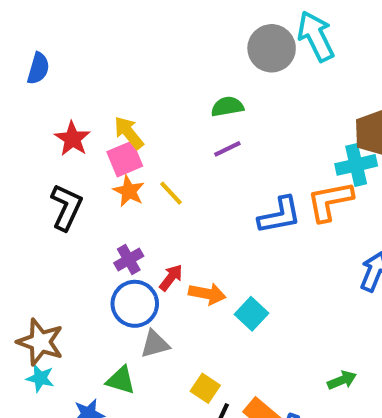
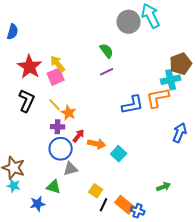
green semicircle: (227, 107) -> (107, 51), turned 63
red star: (72, 139) -> (30, 67), size x1.4
orange star: (129, 191) -> (69, 113), moved
yellow line: (171, 193) -> (55, 105), moved
purple cross: (129, 260) -> (58, 127), turned 32

